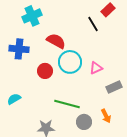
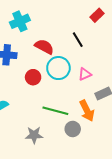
black line: (93, 24) -> (78, 40), moved
orange arrow: (106, 116) -> (87, 111), moved, size x1.5

